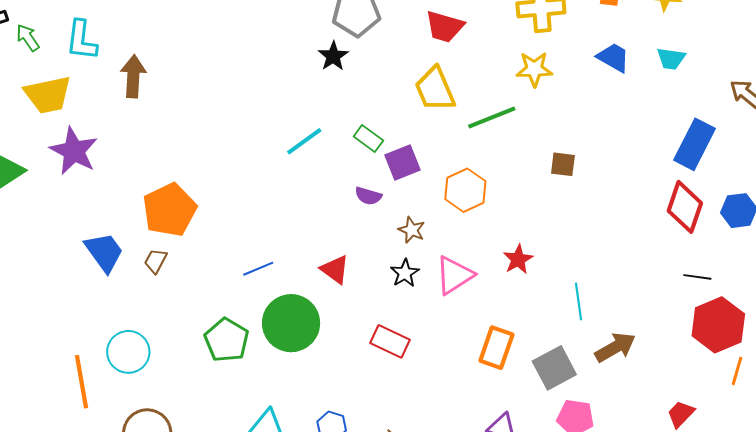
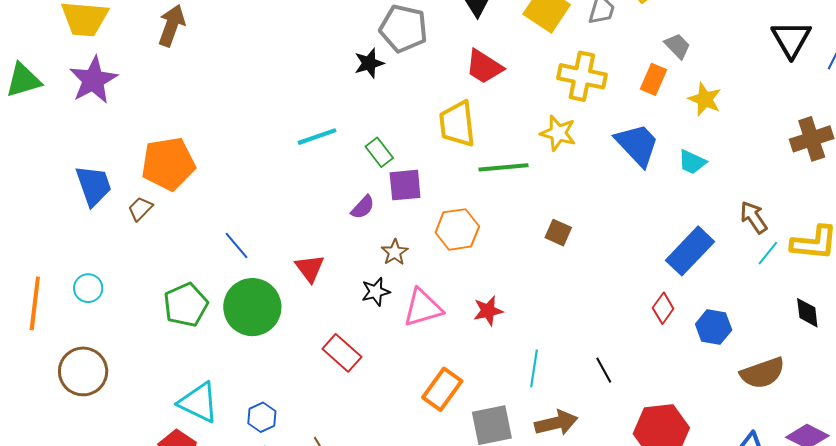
blue trapezoid: (613, 57) -> (637, 145), size x1.4
purple semicircle: (368, 196) -> (363, 207), turned -80
red diamond: (685, 207) -> (663, 308), size x0.6
blue line: (258, 269) -> (236, 245), turned 56
black line: (697, 277) -> (604, 370), moved, turned 36
cyan circle: (128, 352) -> (88, 288), size x0.7

